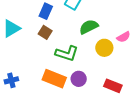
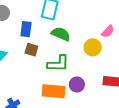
green semicircle: (89, 27) -> (61, 34), moved, turned 66

